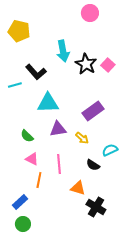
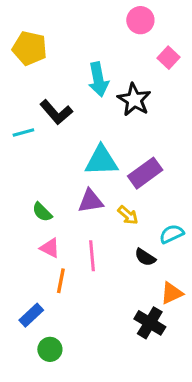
pink square: (108, 65) -> (168, 58), moved
cyan triangle: (48, 103) -> (101, 161), moved
orange triangle: (78, 188) -> (172, 293), moved, turned -42
green circle: (23, 224) -> (50, 349), moved

